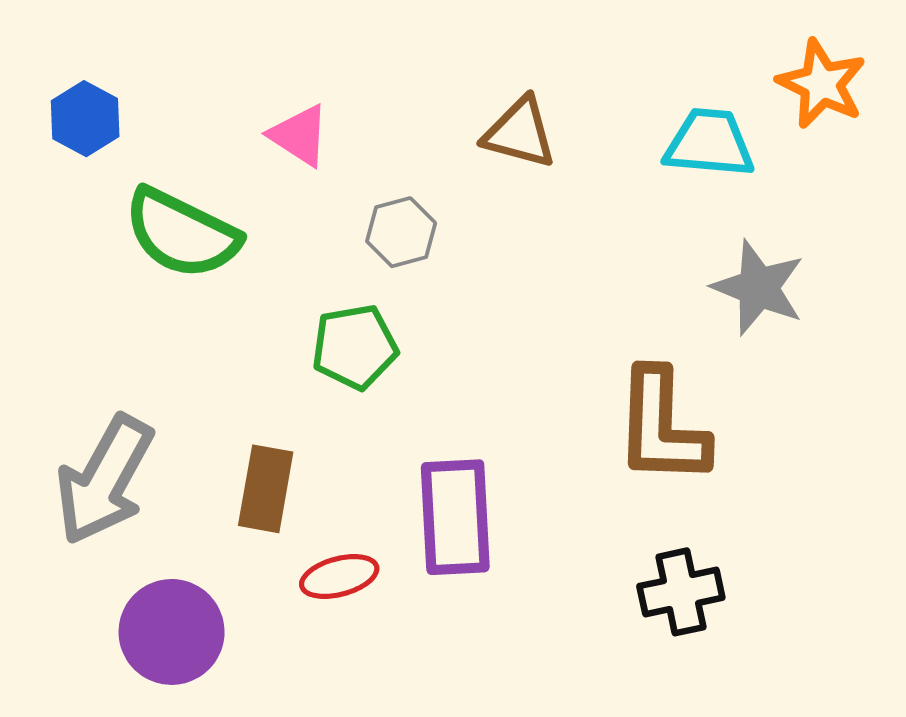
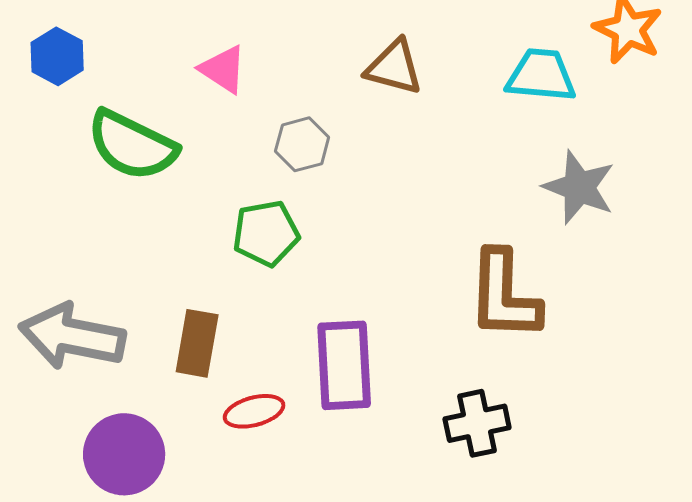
gray arrow: (104, 480) -> (72, 336), turned 72
black cross: (681, 592) -> (477, 423), moved

